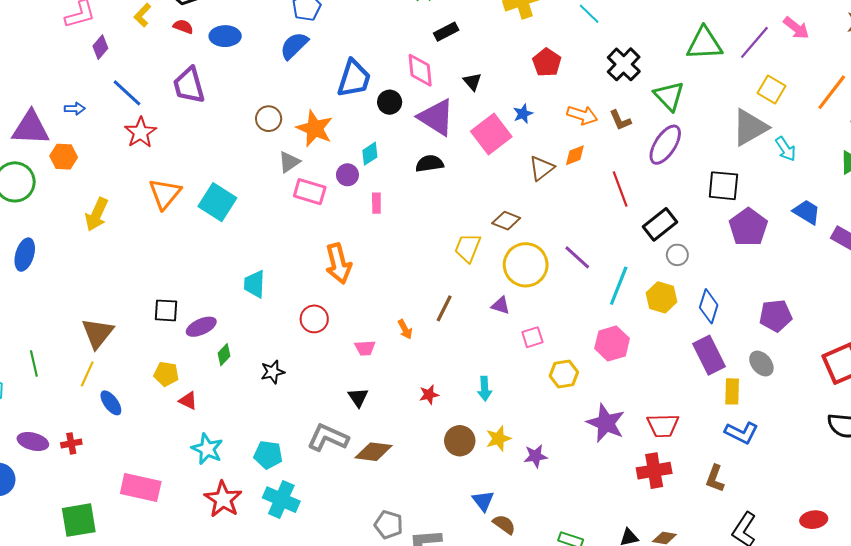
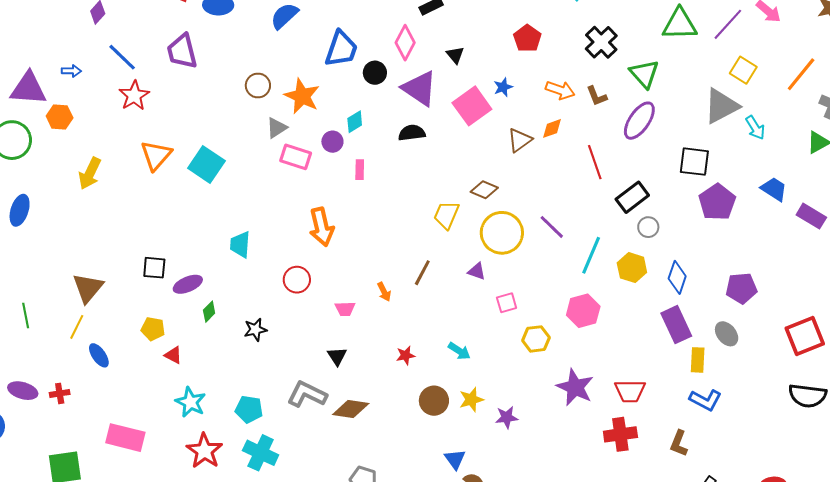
pink diamond: (420, 70) -> (405, 43), turned 32
cyan arrow: (485, 389) -> (459, 351), turned -55

